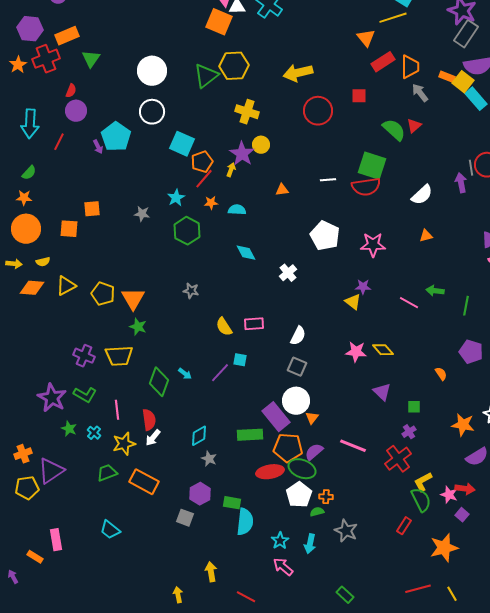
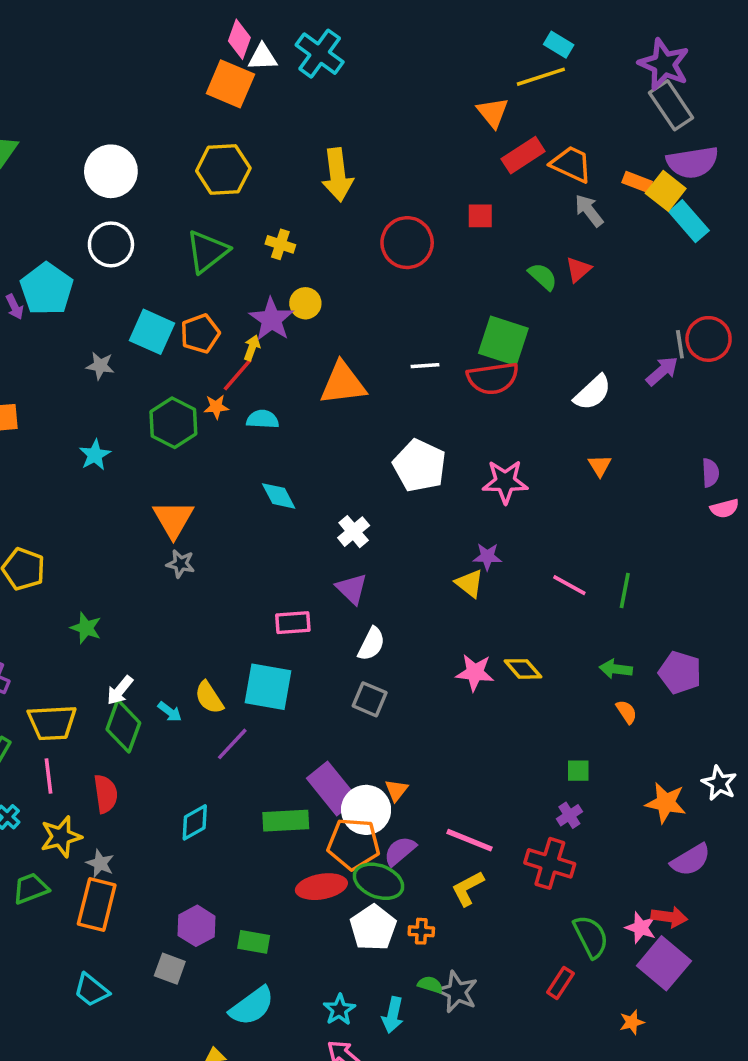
gray rectangle: (466, 34) -> (671, 105), turned -68
yellow hexagon: (234, 66) -> (223, 169), moved
orange trapezoid: (410, 67) -> (571, 164), turned -65
yellow arrow: (298, 73) -> (337, 175), moved, turned -84
green triangle: (206, 76) -> (207, 252), moved
yellow cross: (247, 112) -> (280, 244), size x0.7
green semicircle: (394, 130) -> (543, 277), size x0.7
cyan square: (182, 144) -> (152, 332), moved
red line: (204, 179) -> (238, 375), moved
purple arrow: (461, 183) -> (662, 371), turned 60
orange triangle: (282, 190) -> (343, 384), size x2.0
cyan star: (176, 198) -> (95, 455), moved
gray star: (142, 214) -> (100, 366), moved
green hexagon: (187, 231) -> (173, 423), moved
orange triangle: (426, 236) -> (600, 466), turned -48
green arrow: (435, 291) -> (616, 669), moved
orange triangle: (133, 299) -> (173, 519), moved
green line: (466, 306) -> (625, 590), moved
yellow semicircle: (224, 327) -> (209, 698), moved
yellow trapezoid: (119, 356) -> (52, 722), moved
cyan square: (240, 360) -> (268, 687), size x2.0
purple line: (220, 373) -> (232, 744), moved
purple triangle: (382, 392) -> (352, 589), moved
white circle: (296, 401) -> (366, 810), moved
white arrow: (153, 438) -> (120, 690), moved
gray star: (209, 459) -> (100, 863), moved
red cross: (398, 459) -> (550, 863), turned -36
orange rectangle: (144, 482) -> (97, 904), turned 76
yellow L-shape: (423, 482) -> (468, 888), moved
green semicircle: (317, 512) -> (430, 985), moved, turned 32
purple square: (462, 515) -> (664, 963), size x2.0
cyan semicircle: (245, 522) -> (252, 1006), moved, turned 48
cyan trapezoid: (110, 530) -> (91, 990), moved
orange star: (444, 548) -> (632, 1022), size x0.5

